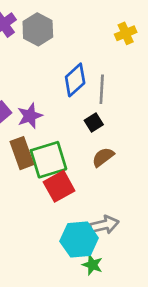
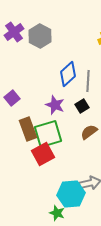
purple star: (30, 116) -> (55, 105), moved, turned -30
red square: (59, 186) -> (43, 154), moved
green star: (92, 265) -> (57, 213), moved

